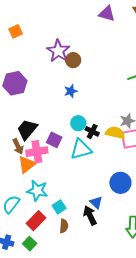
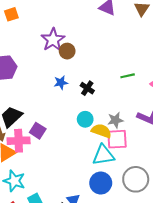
cyan circle: (78, 123) -> (85, 119), moved
black cross: (92, 131) -> (87, 88), moved
cyan triangle: (81, 149) -> (103, 155), moved

